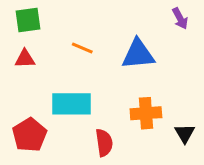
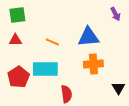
orange line: (82, 48) -> (52, 42), moved
orange cross: (146, 113) -> (93, 64), moved
red pentagon: (29, 135) -> (18, 77), moved

